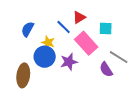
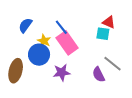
red triangle: (79, 17) -> (109, 22), moved, turned 48
pink rectangle: (86, 43) -> (67, 43), moved
purple star: (69, 62) -> (62, 72), moved

